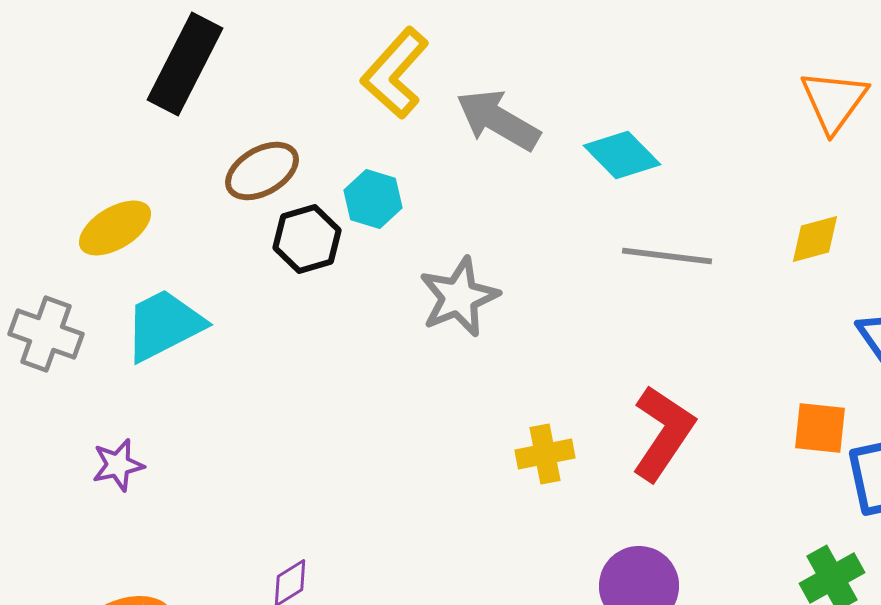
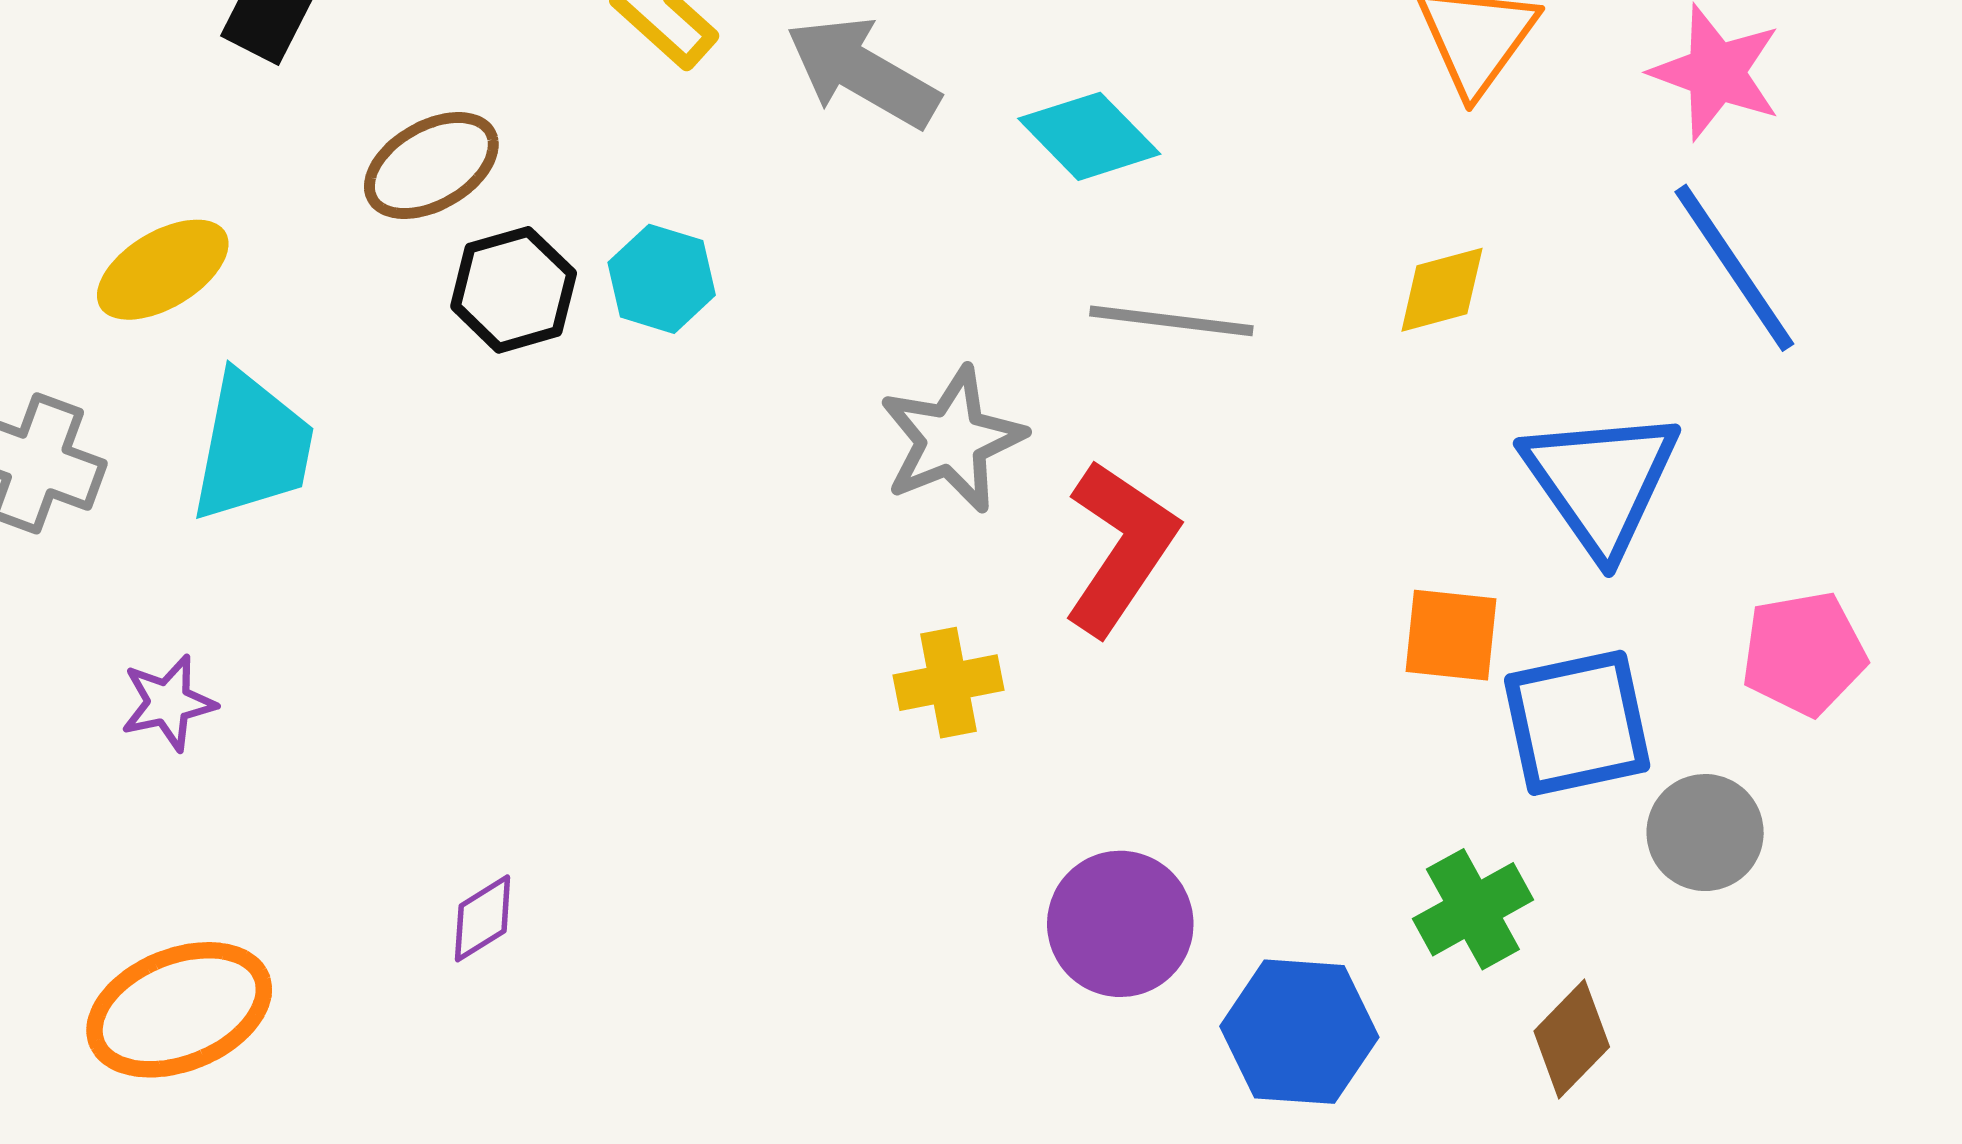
cyan hexagon: (373, 199) -> (662, 279), moved
gray star: (459, 297) -> (952, 440), moved
cyan trapezoid: (164, 325) -> (252, 447), turned 128
red L-shape: (663, 433) -> (1120, 547), moved

